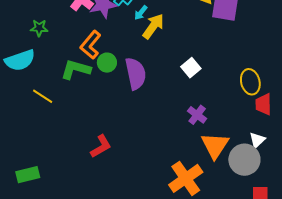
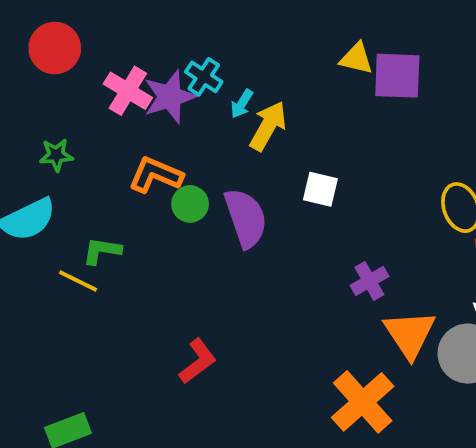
orange L-shape: (91, 45) -> (156, 175), turned 80
white square: (191, 68) -> (320, 189), moved, turned -30
green L-shape: (76, 69) -> (102, 251), moved, size x0.7
purple cross: (197, 115) -> (369, 281), turned 30

